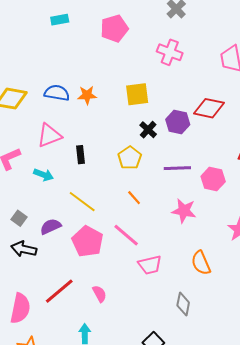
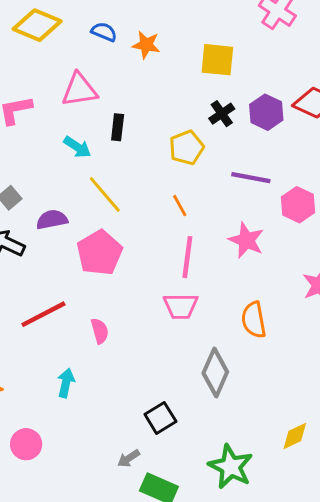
blue semicircle: (57, 93) -> (104, 32), size x0.7
cyan arrow: (44, 175) -> (77, 147), moved
pink line: (126, 235) -> (187, 257), moved, turned 44
gray diamond: (183, 304) -> (215, 372), size x1.4

